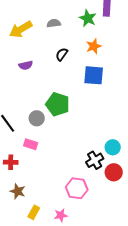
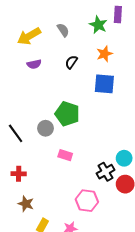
gray semicircle: (54, 23) -> (63, 30), turned 64
purple semicircle: (26, 65) -> (34, 64), moved
pink rectangle: (31, 144) -> (65, 155), moved

